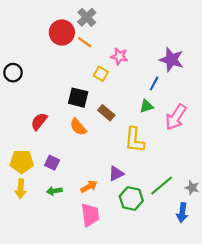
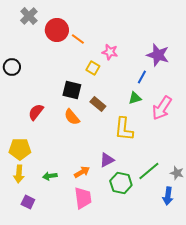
gray cross: (87, 17) -> (29, 16), moved
purple square: (52, 163) -> (28, 202), moved

